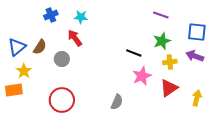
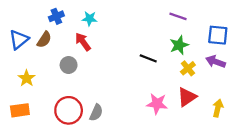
blue triangle: (17, 47) -> (19, 40), moved
brown semicircle: (40, 47) -> (44, 40), moved
yellow cross: (170, 62) -> (188, 68), turned -32
pink star: (142, 76) -> (157, 104), moved, turned 30
orange rectangle: (14, 90) -> (20, 110), moved
gray semicircle: (117, 102) -> (96, 113), moved

